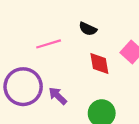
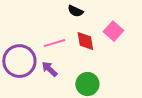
pink line: (49, 44) -> (54, 43), moved

